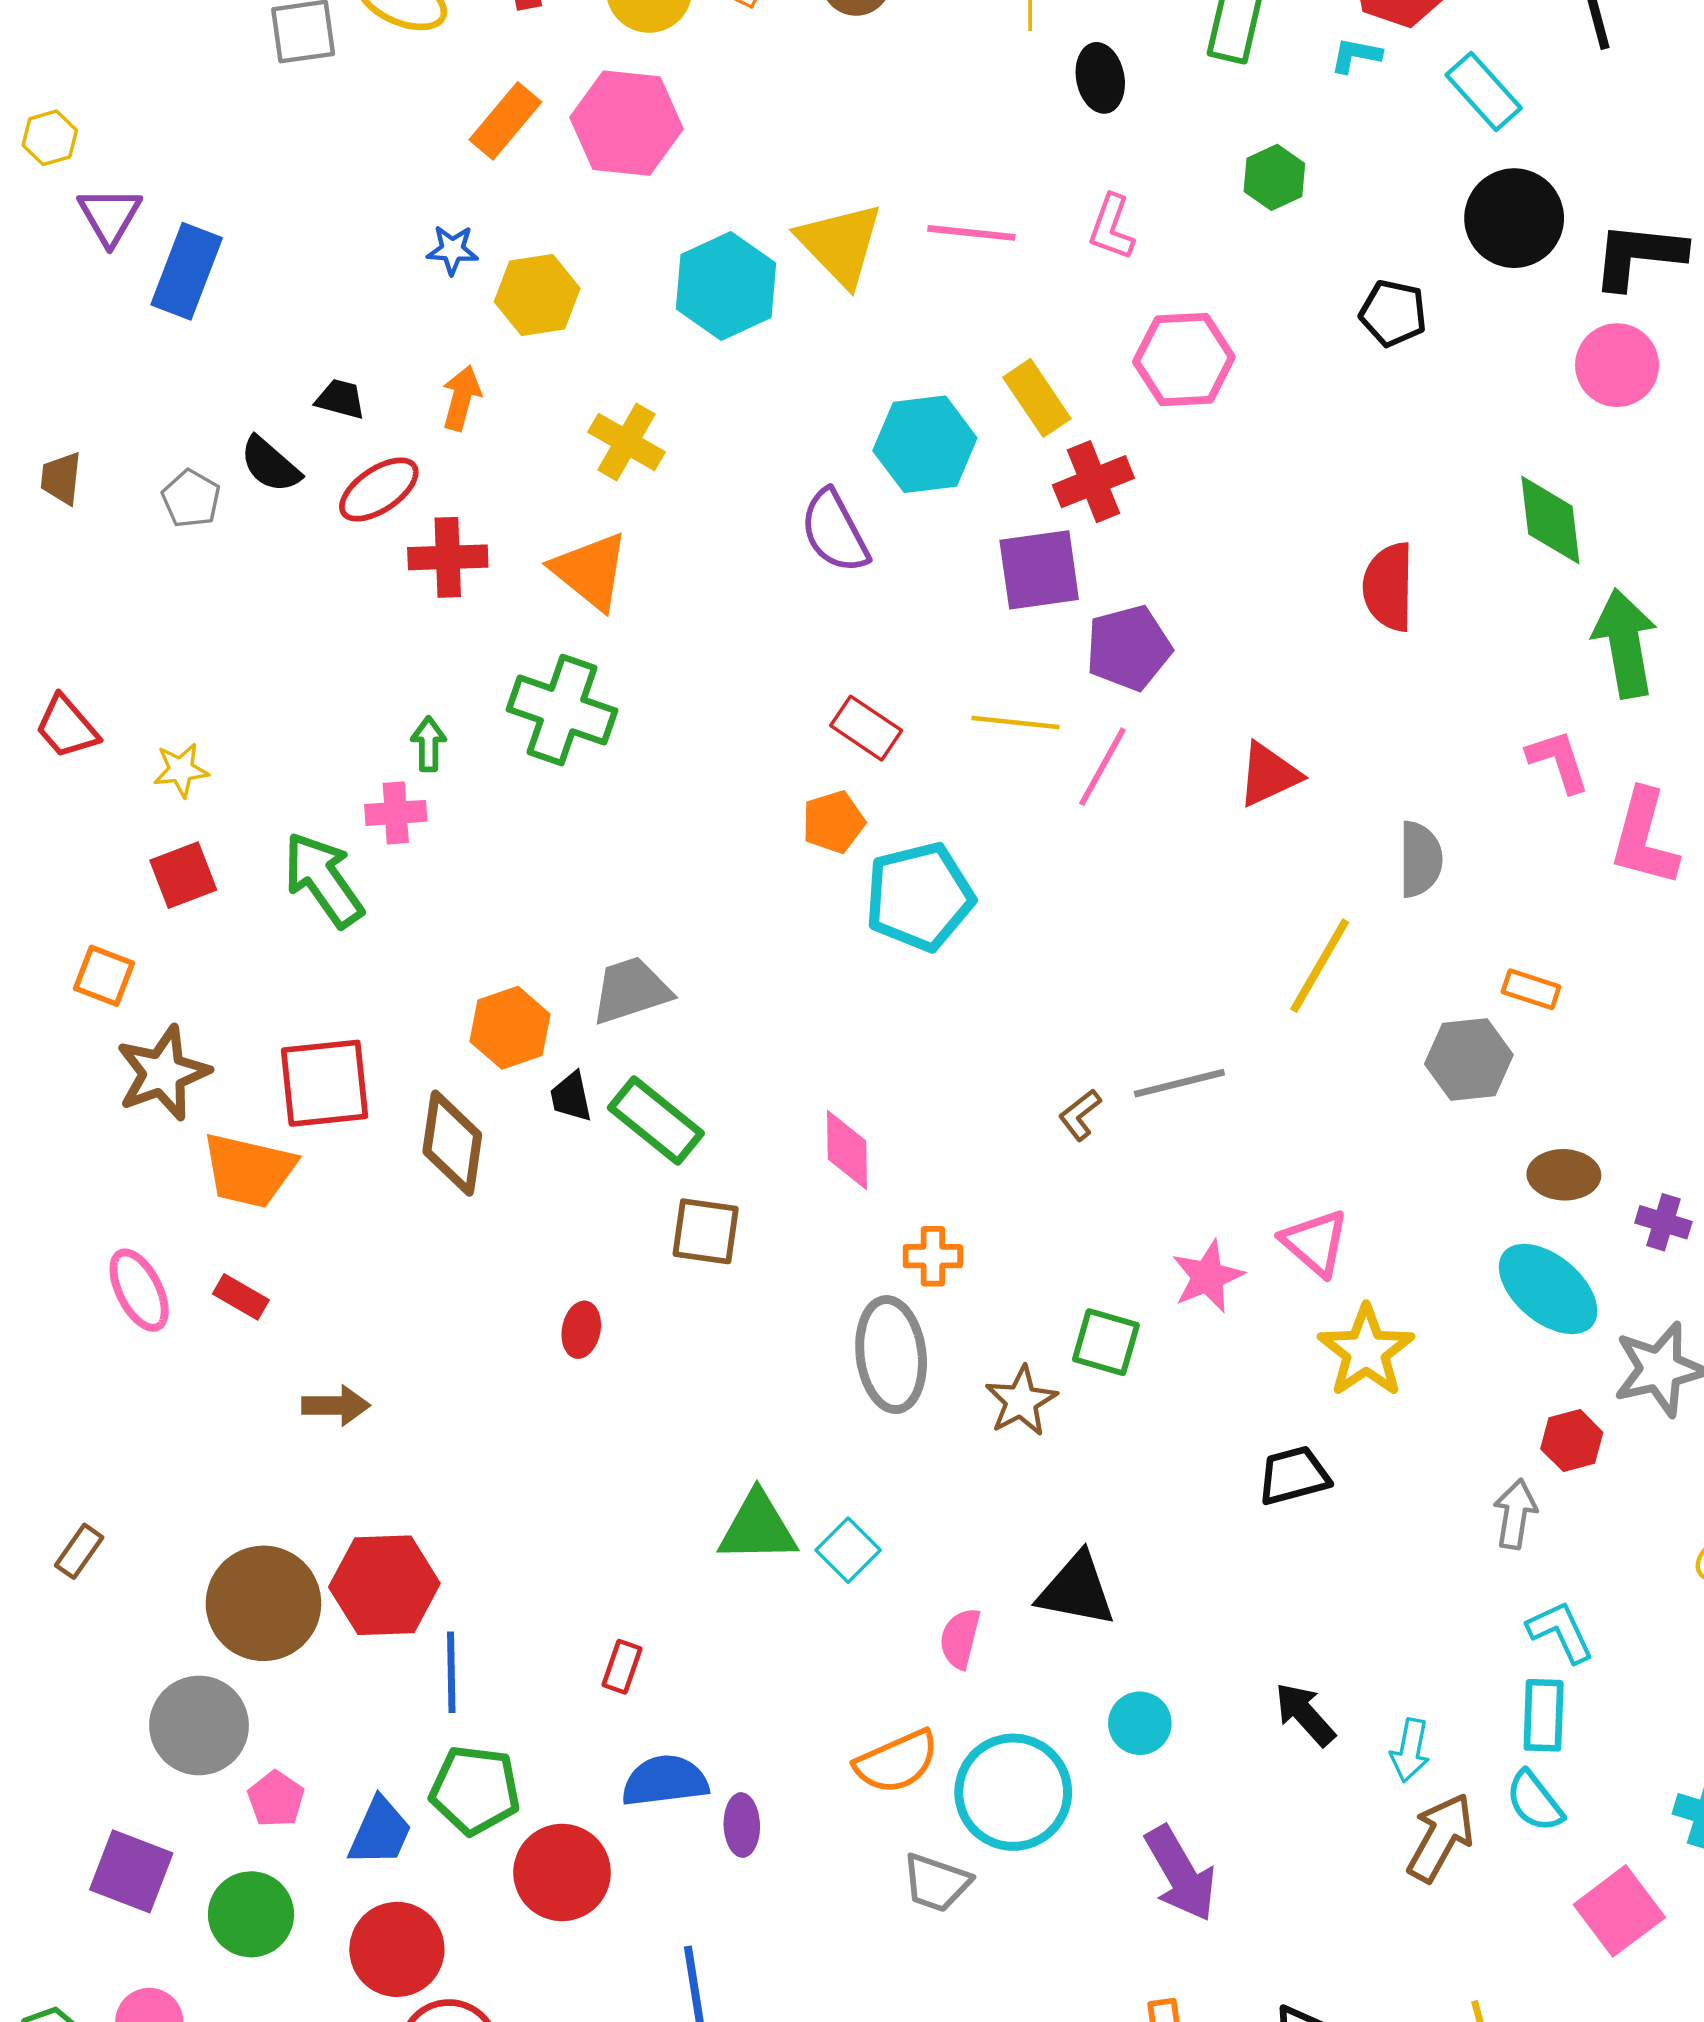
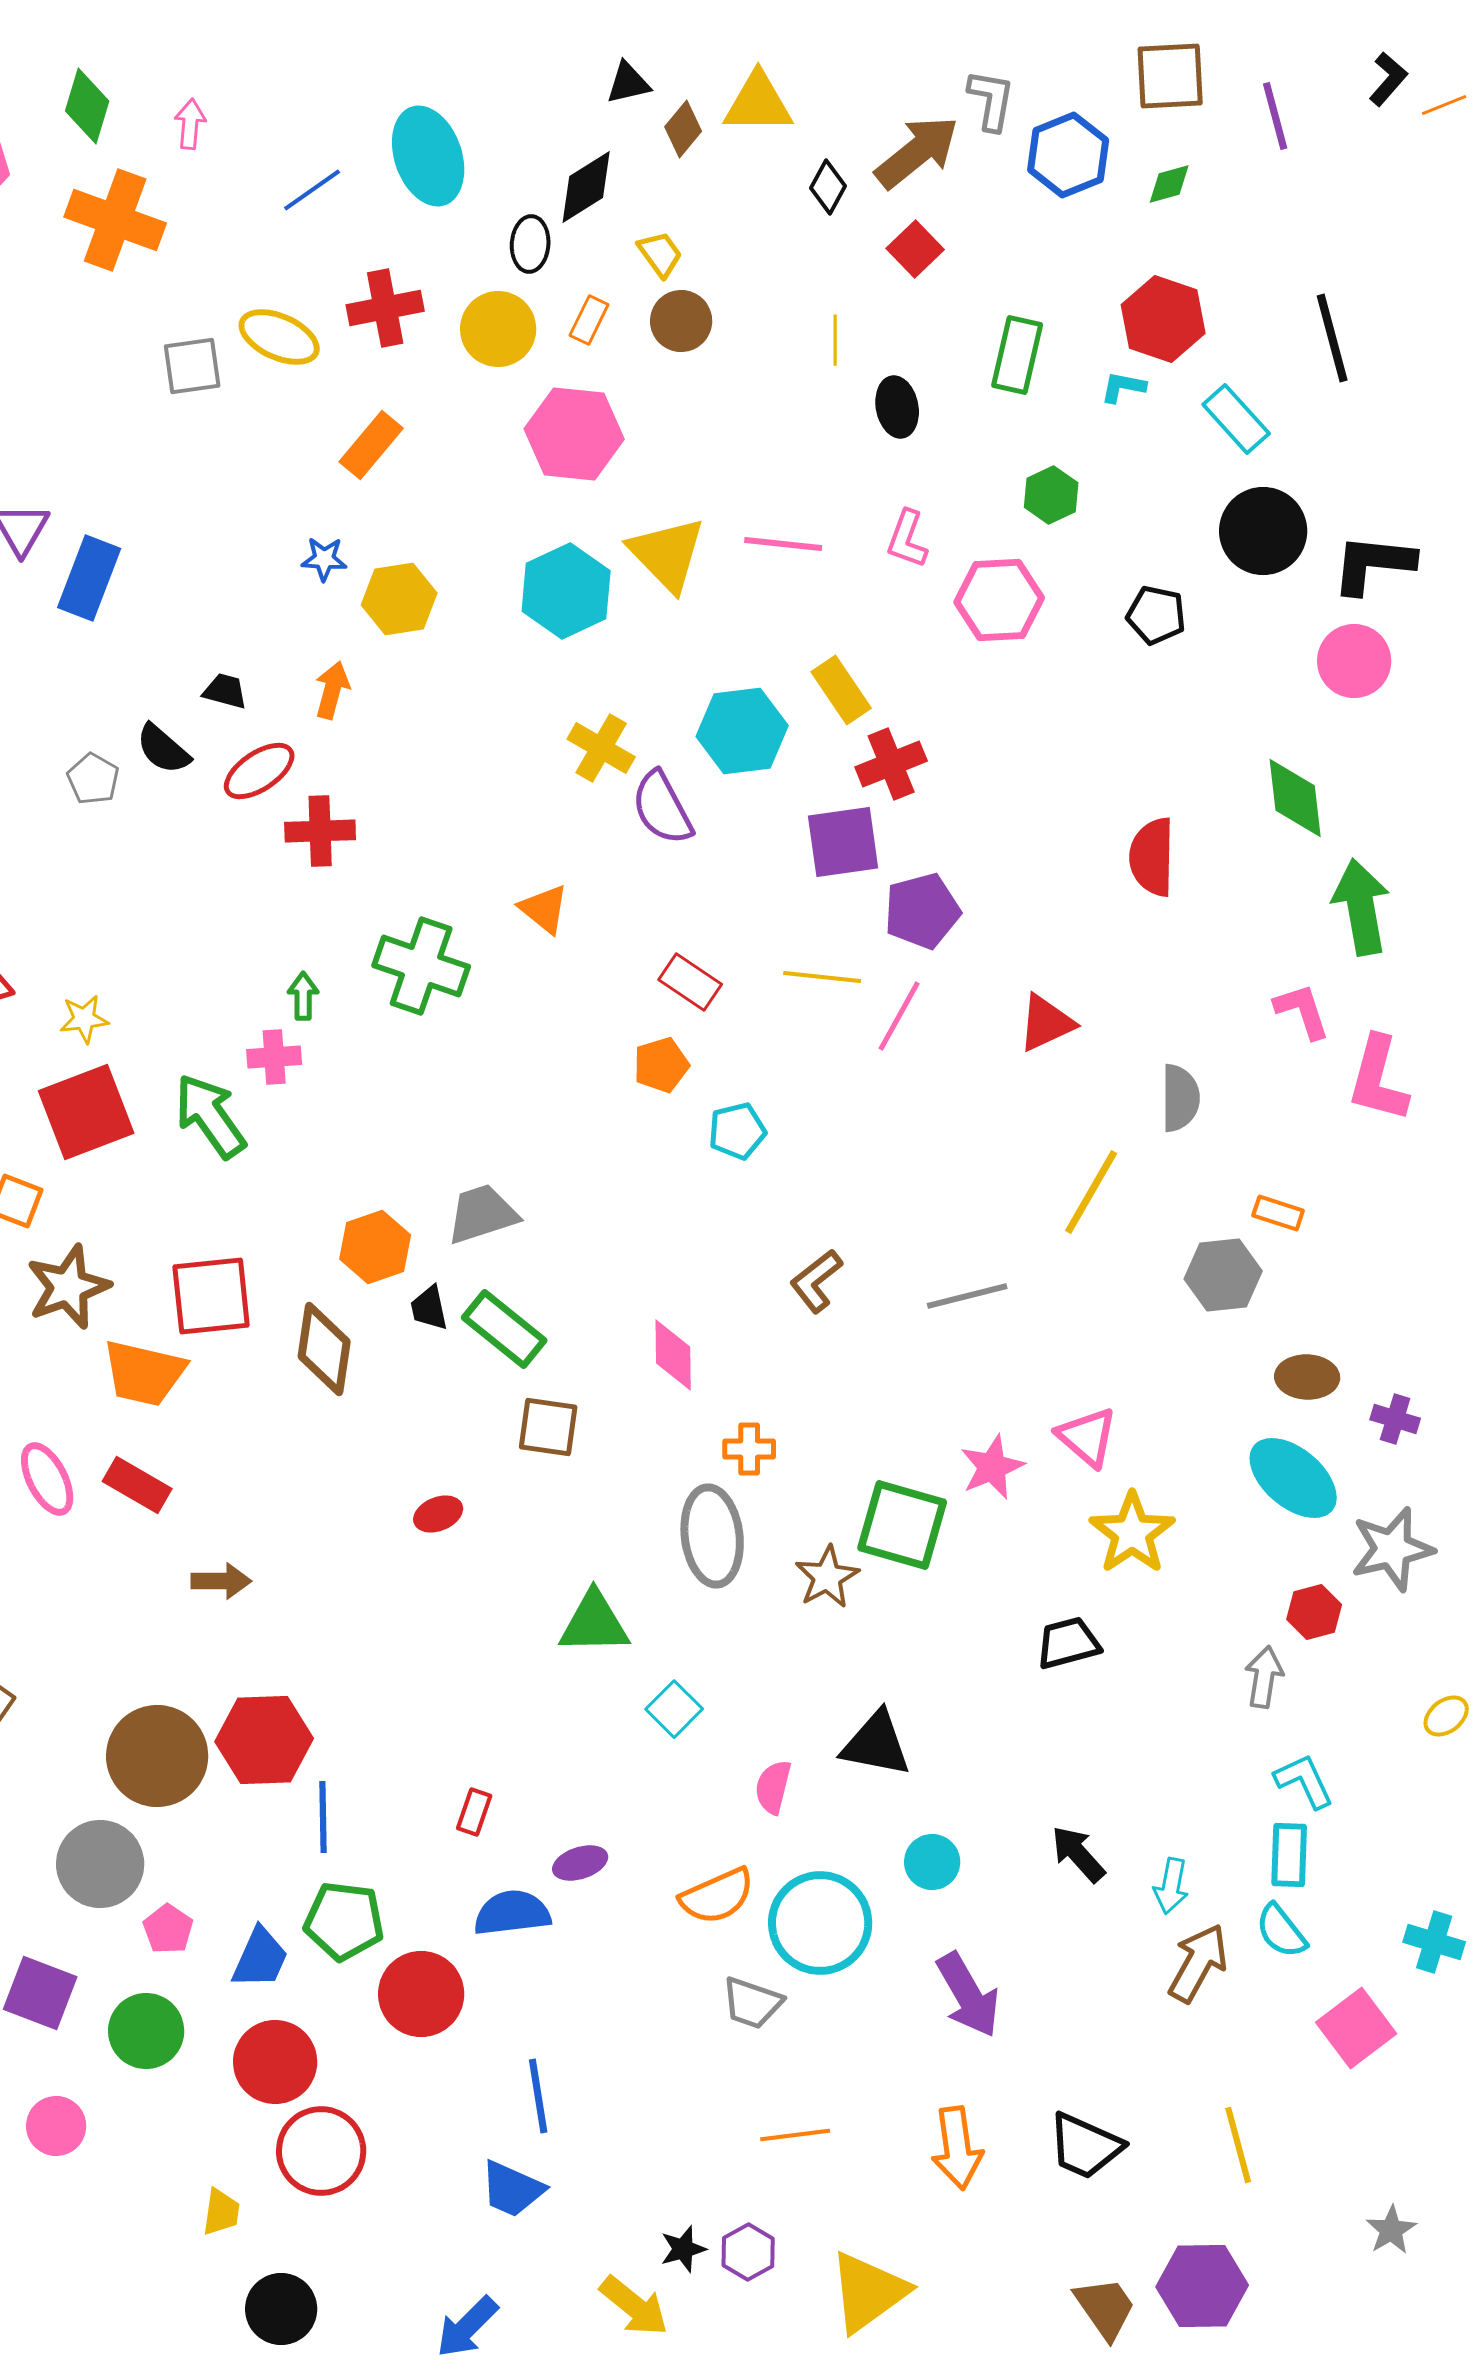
pink hexagon: (626, 123) -> (574, 434), moved
pink hexagon: (1184, 359) -> (999, 600), moved
yellow cross: (626, 442) -> (601, 748), moved
orange triangle: (590, 571) -> (544, 909), moved, size x0.7
red square: (183, 875) -> (86, 1112), size x1.6
cyan pentagon: (919, 897) -> (737, 1131), size x0.6
brown L-shape: (1080, 1115) -> (816, 1281), moved, size x1.4
red rectangle: (241, 1297) -> (137, 1485), size x1.4
red ellipse: (581, 1330) -> (438, 1514), turned 57
green square: (1106, 1342) -> (902, 1525), size x1.5
green triangle: (758, 1528) -> (594, 1623), moved
purple ellipse: (742, 1825) -> (580, 1863), moved, turned 74

